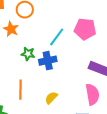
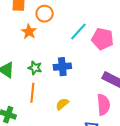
cyan line: (57, 37) -> (78, 32), moved
green star: (28, 54) -> (35, 68), moved

